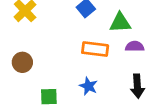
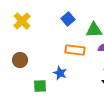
blue star: (88, 86) -> (60, 73), moved

